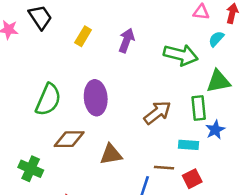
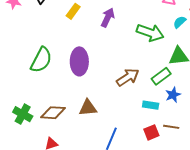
green rectangle: (199, 108) -> (161, 76), turned 54
brown diamond: (69, 139) -> (53, 113), moved
brown line: (164, 168) -> (171, 127), moved

